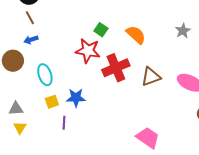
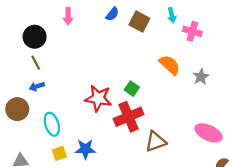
green square: (101, 30) -> (132, 89), moved
orange semicircle: (136, 35) -> (170, 65), moved
brown triangle: (151, 77) -> (156, 142), moved

